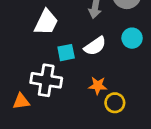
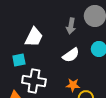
cyan square: (66, 53) -> (19, 60), moved

